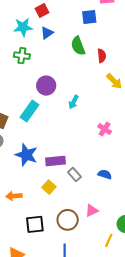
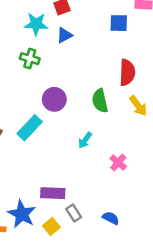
green semicircle: (78, 46) -> (100, 101), moved
red semicircle: (102, 56) -> (127, 72), size x1.5
cyan arrow: (74, 102) -> (85, 140), moved
blue star: (26, 155) -> (22, 214), moved
yellow square: (49, 187) -> (51, 226), moved

